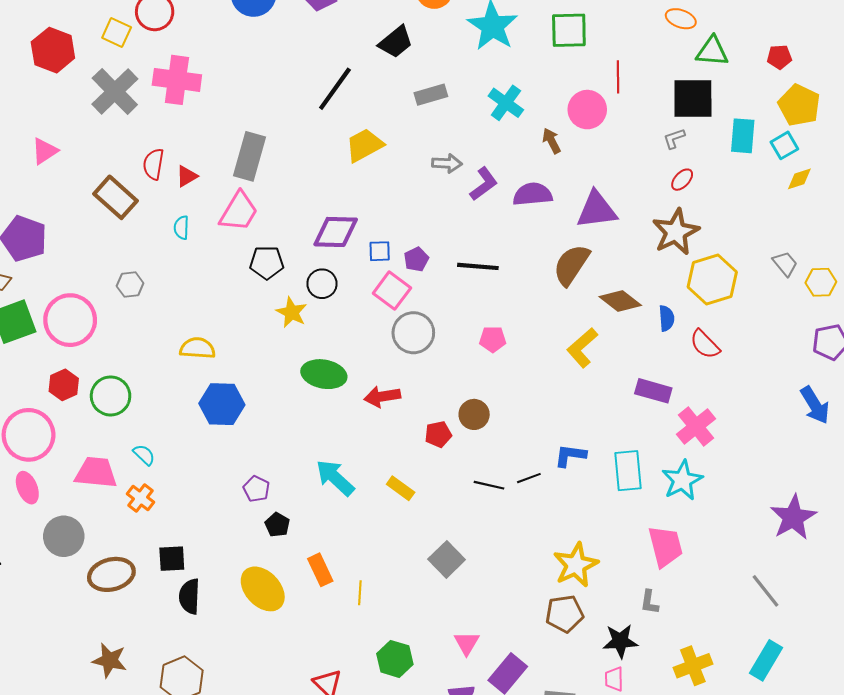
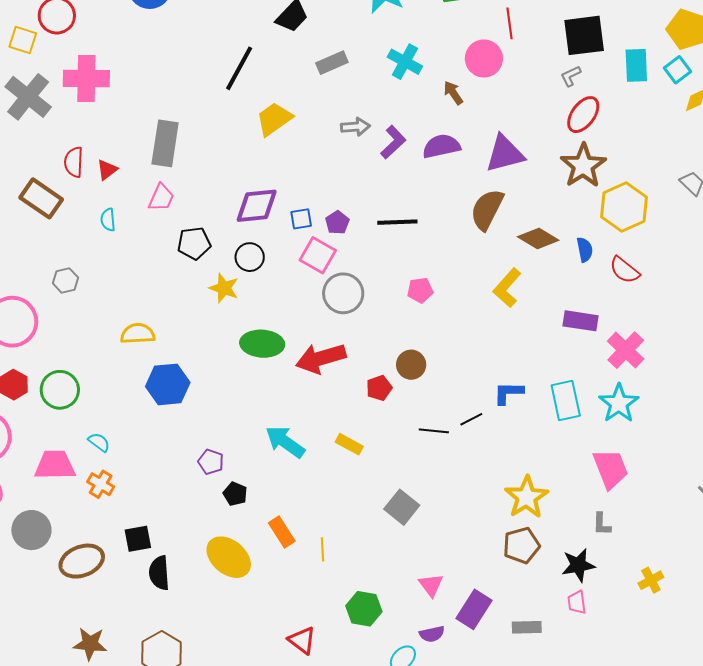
red ellipse: (682, 180) -> (583, 115), size x1.6
pink trapezoid: (239, 212) -> (161, 198), size x0.7
red arrow: (382, 397) -> (321, 358), size x1.4
yellow cross: (693, 666) -> (651, 580), size x0.7

